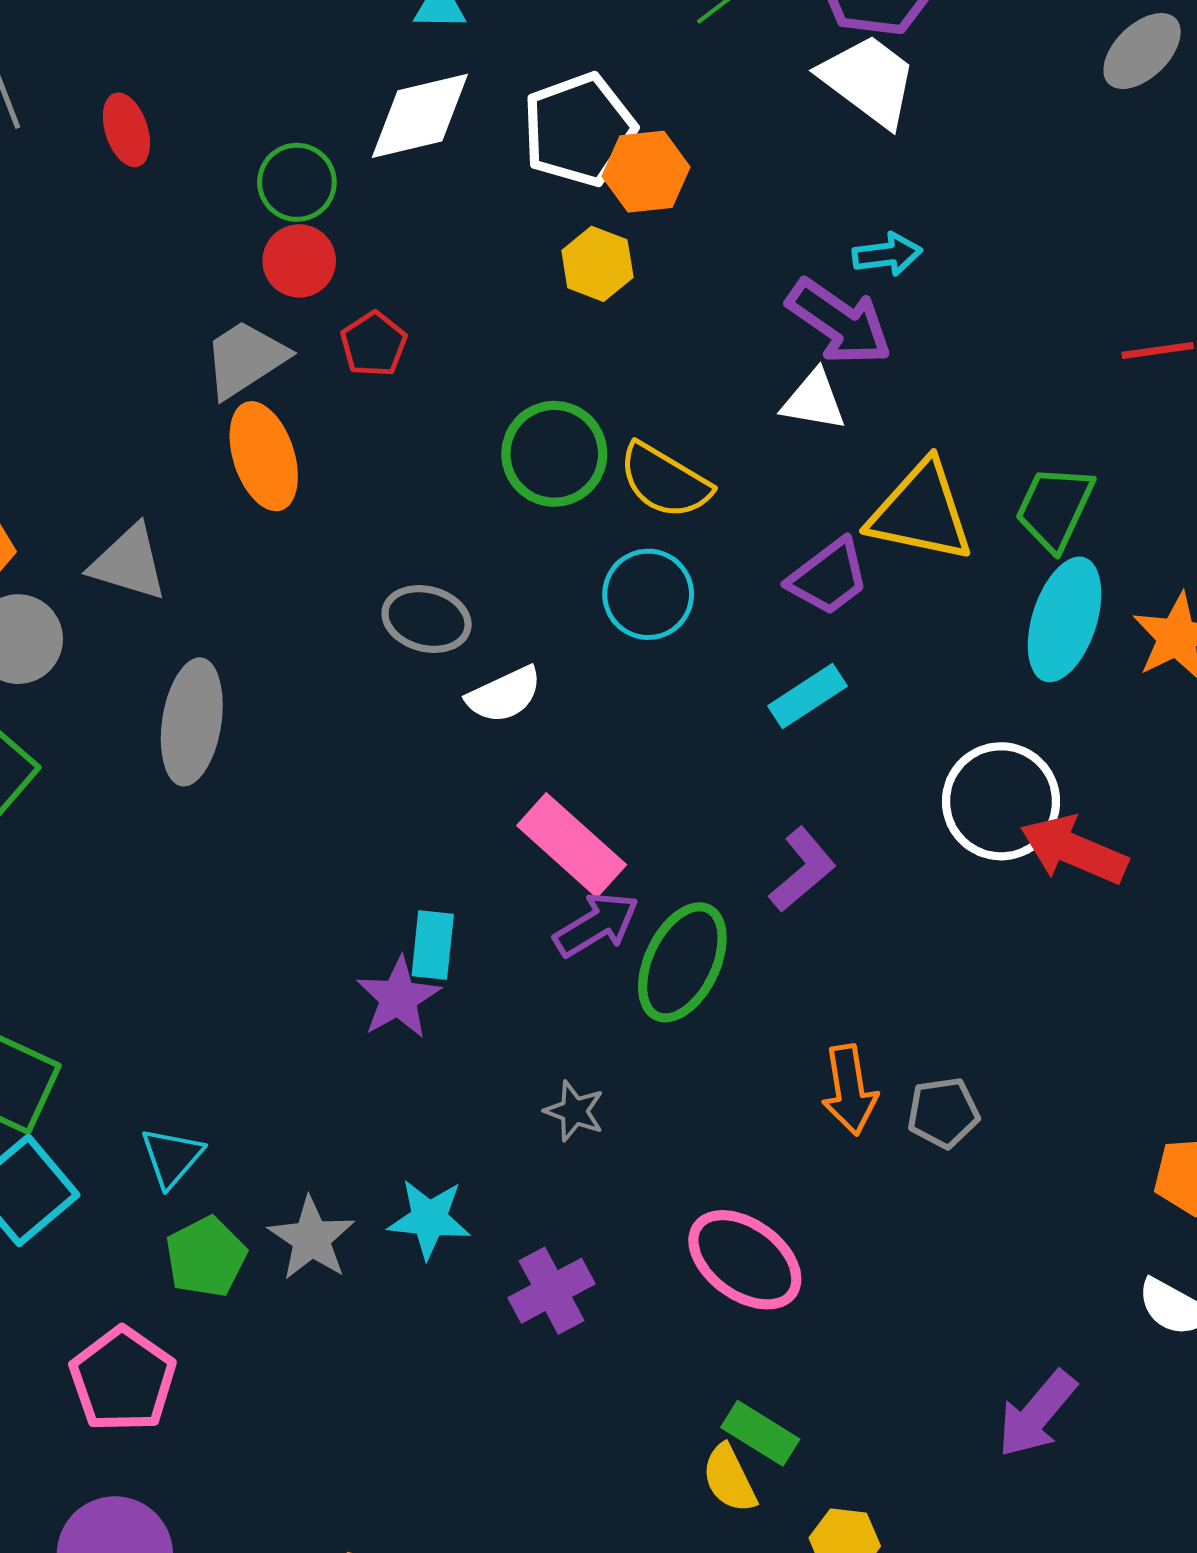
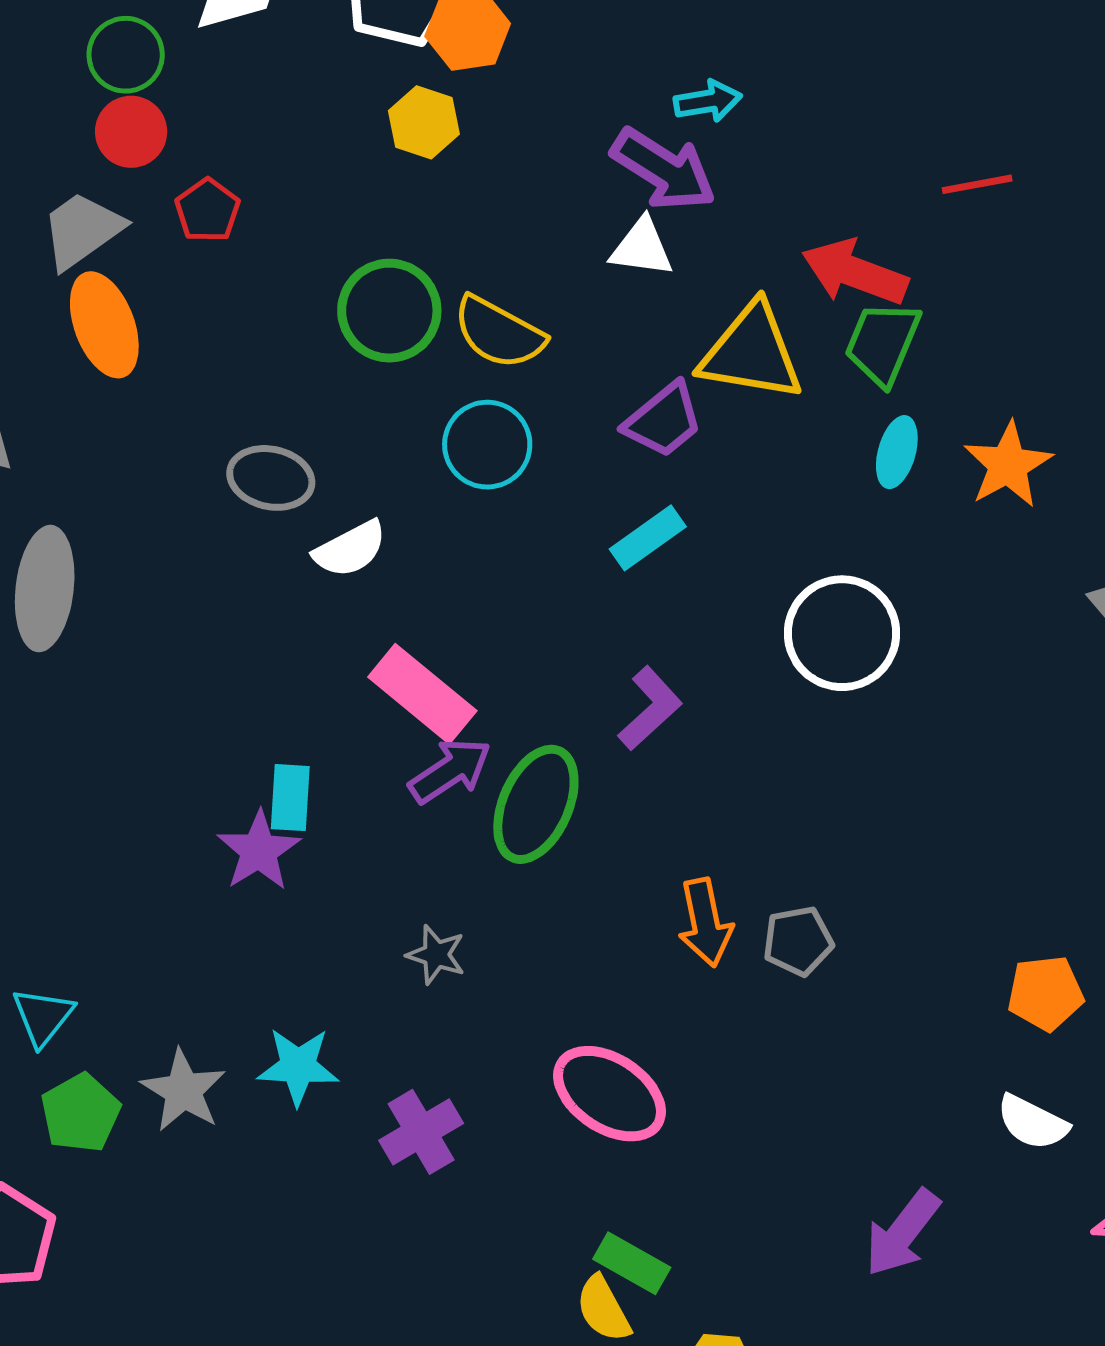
cyan ellipse: (1065, 619) -> (897, 452), size x0.6
red arrow: (1074, 850) -> (855, 272), moved

